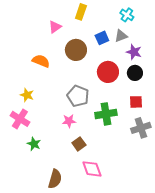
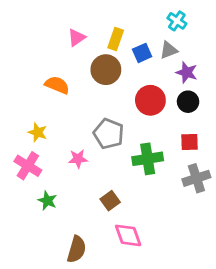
yellow rectangle: (81, 12) -> (116, 39), moved
pink star: (69, 121) -> (78, 159), moved

